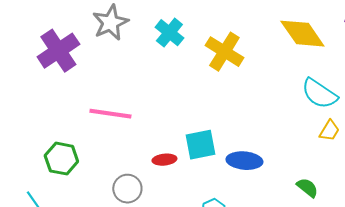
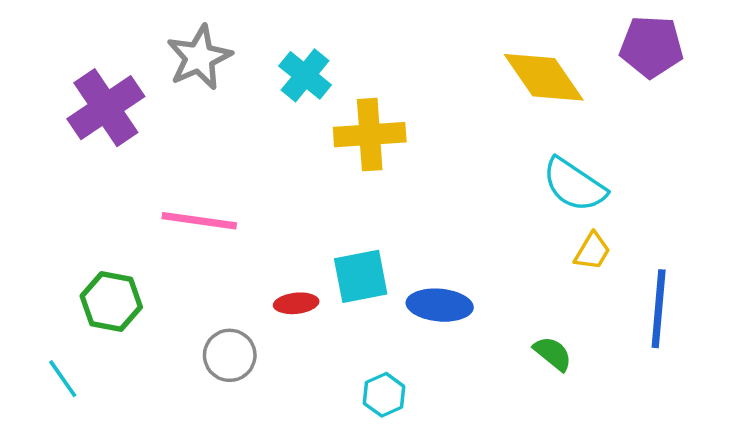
yellow cross: (224, 52) -> (370, 135), moved, turned -36

